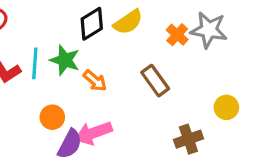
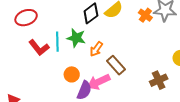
orange arrow: (95, 81) -> (96, 49), turned 91
brown rectangle: (155, 81) -> (116, 65), moved

